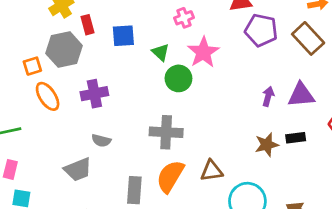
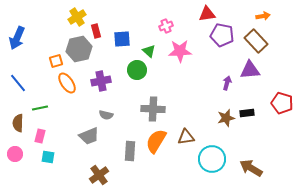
pink star: (203, 52) -> (180, 51), turned 30
green circle: (178, 78) -> (137, 70), moved
purple triangle: (301, 95) -> (250, 70), moved

